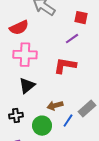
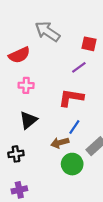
pink cross: (25, 55) -> (26, 85), size x0.6
blue line: (68, 121) -> (74, 127), moved
green circle: (42, 126) -> (72, 164), moved

